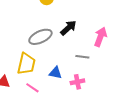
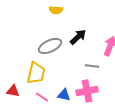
blue triangle: (55, 73) -> (64, 95), moved
pink cross: (77, 82) -> (87, 91), size x1.5

